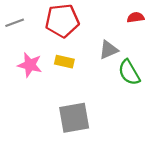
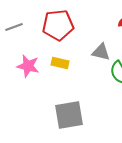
gray triangle: (109, 50) -> (101, 52), turned 36

